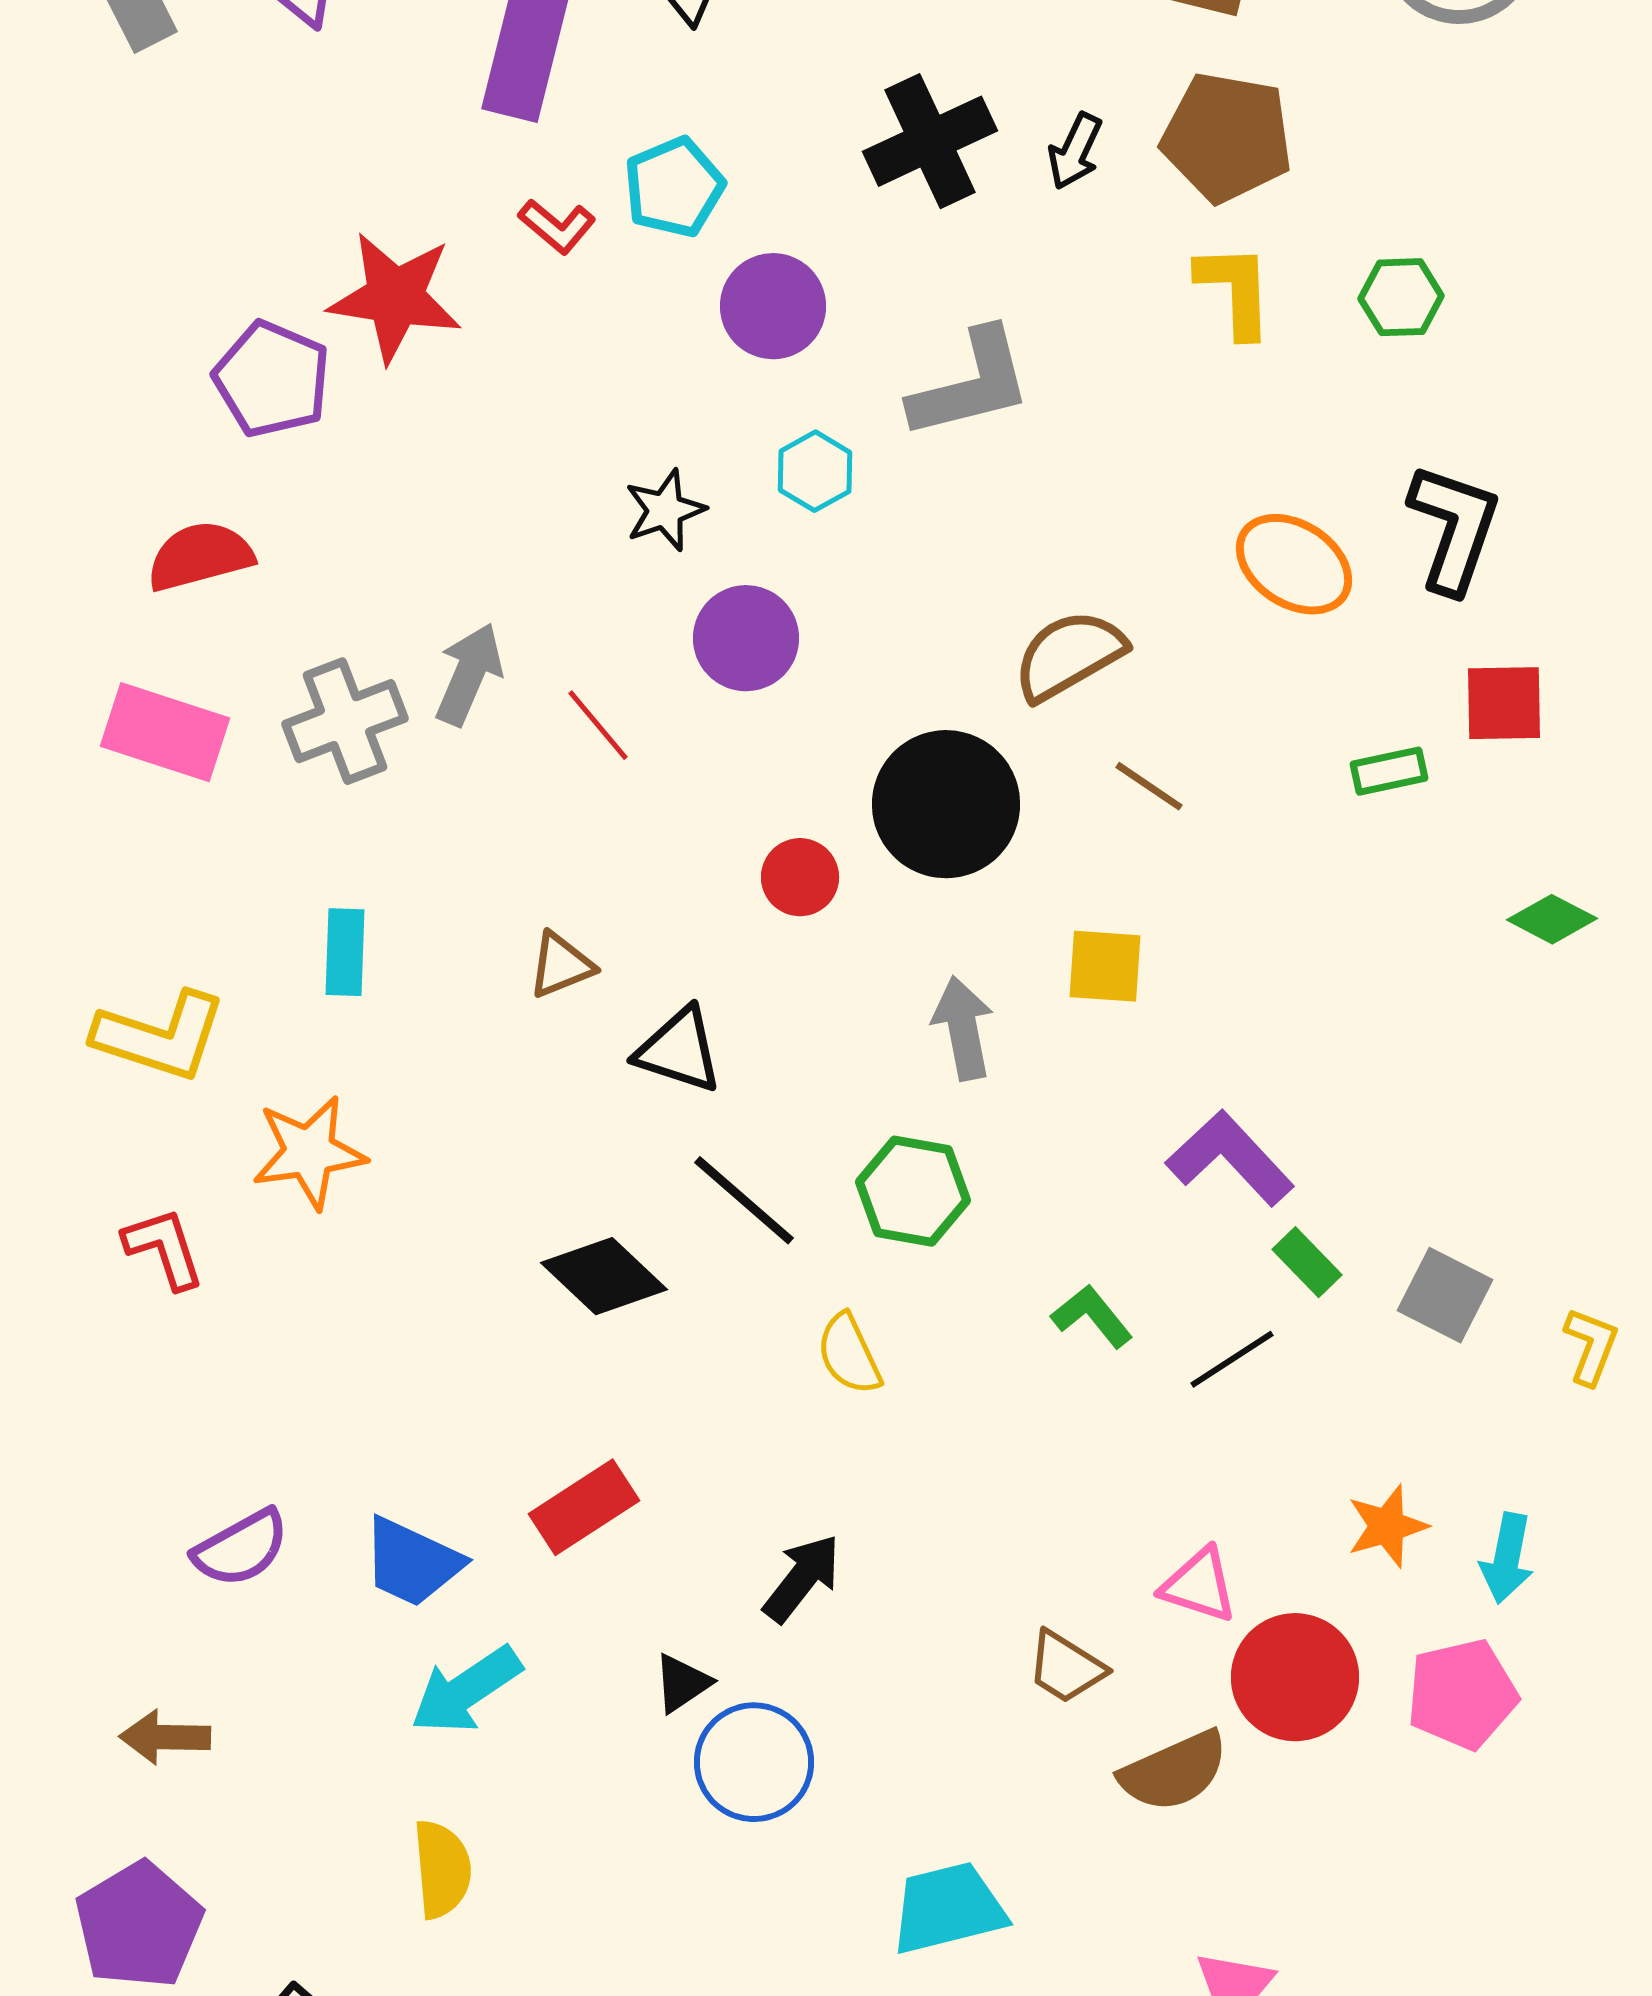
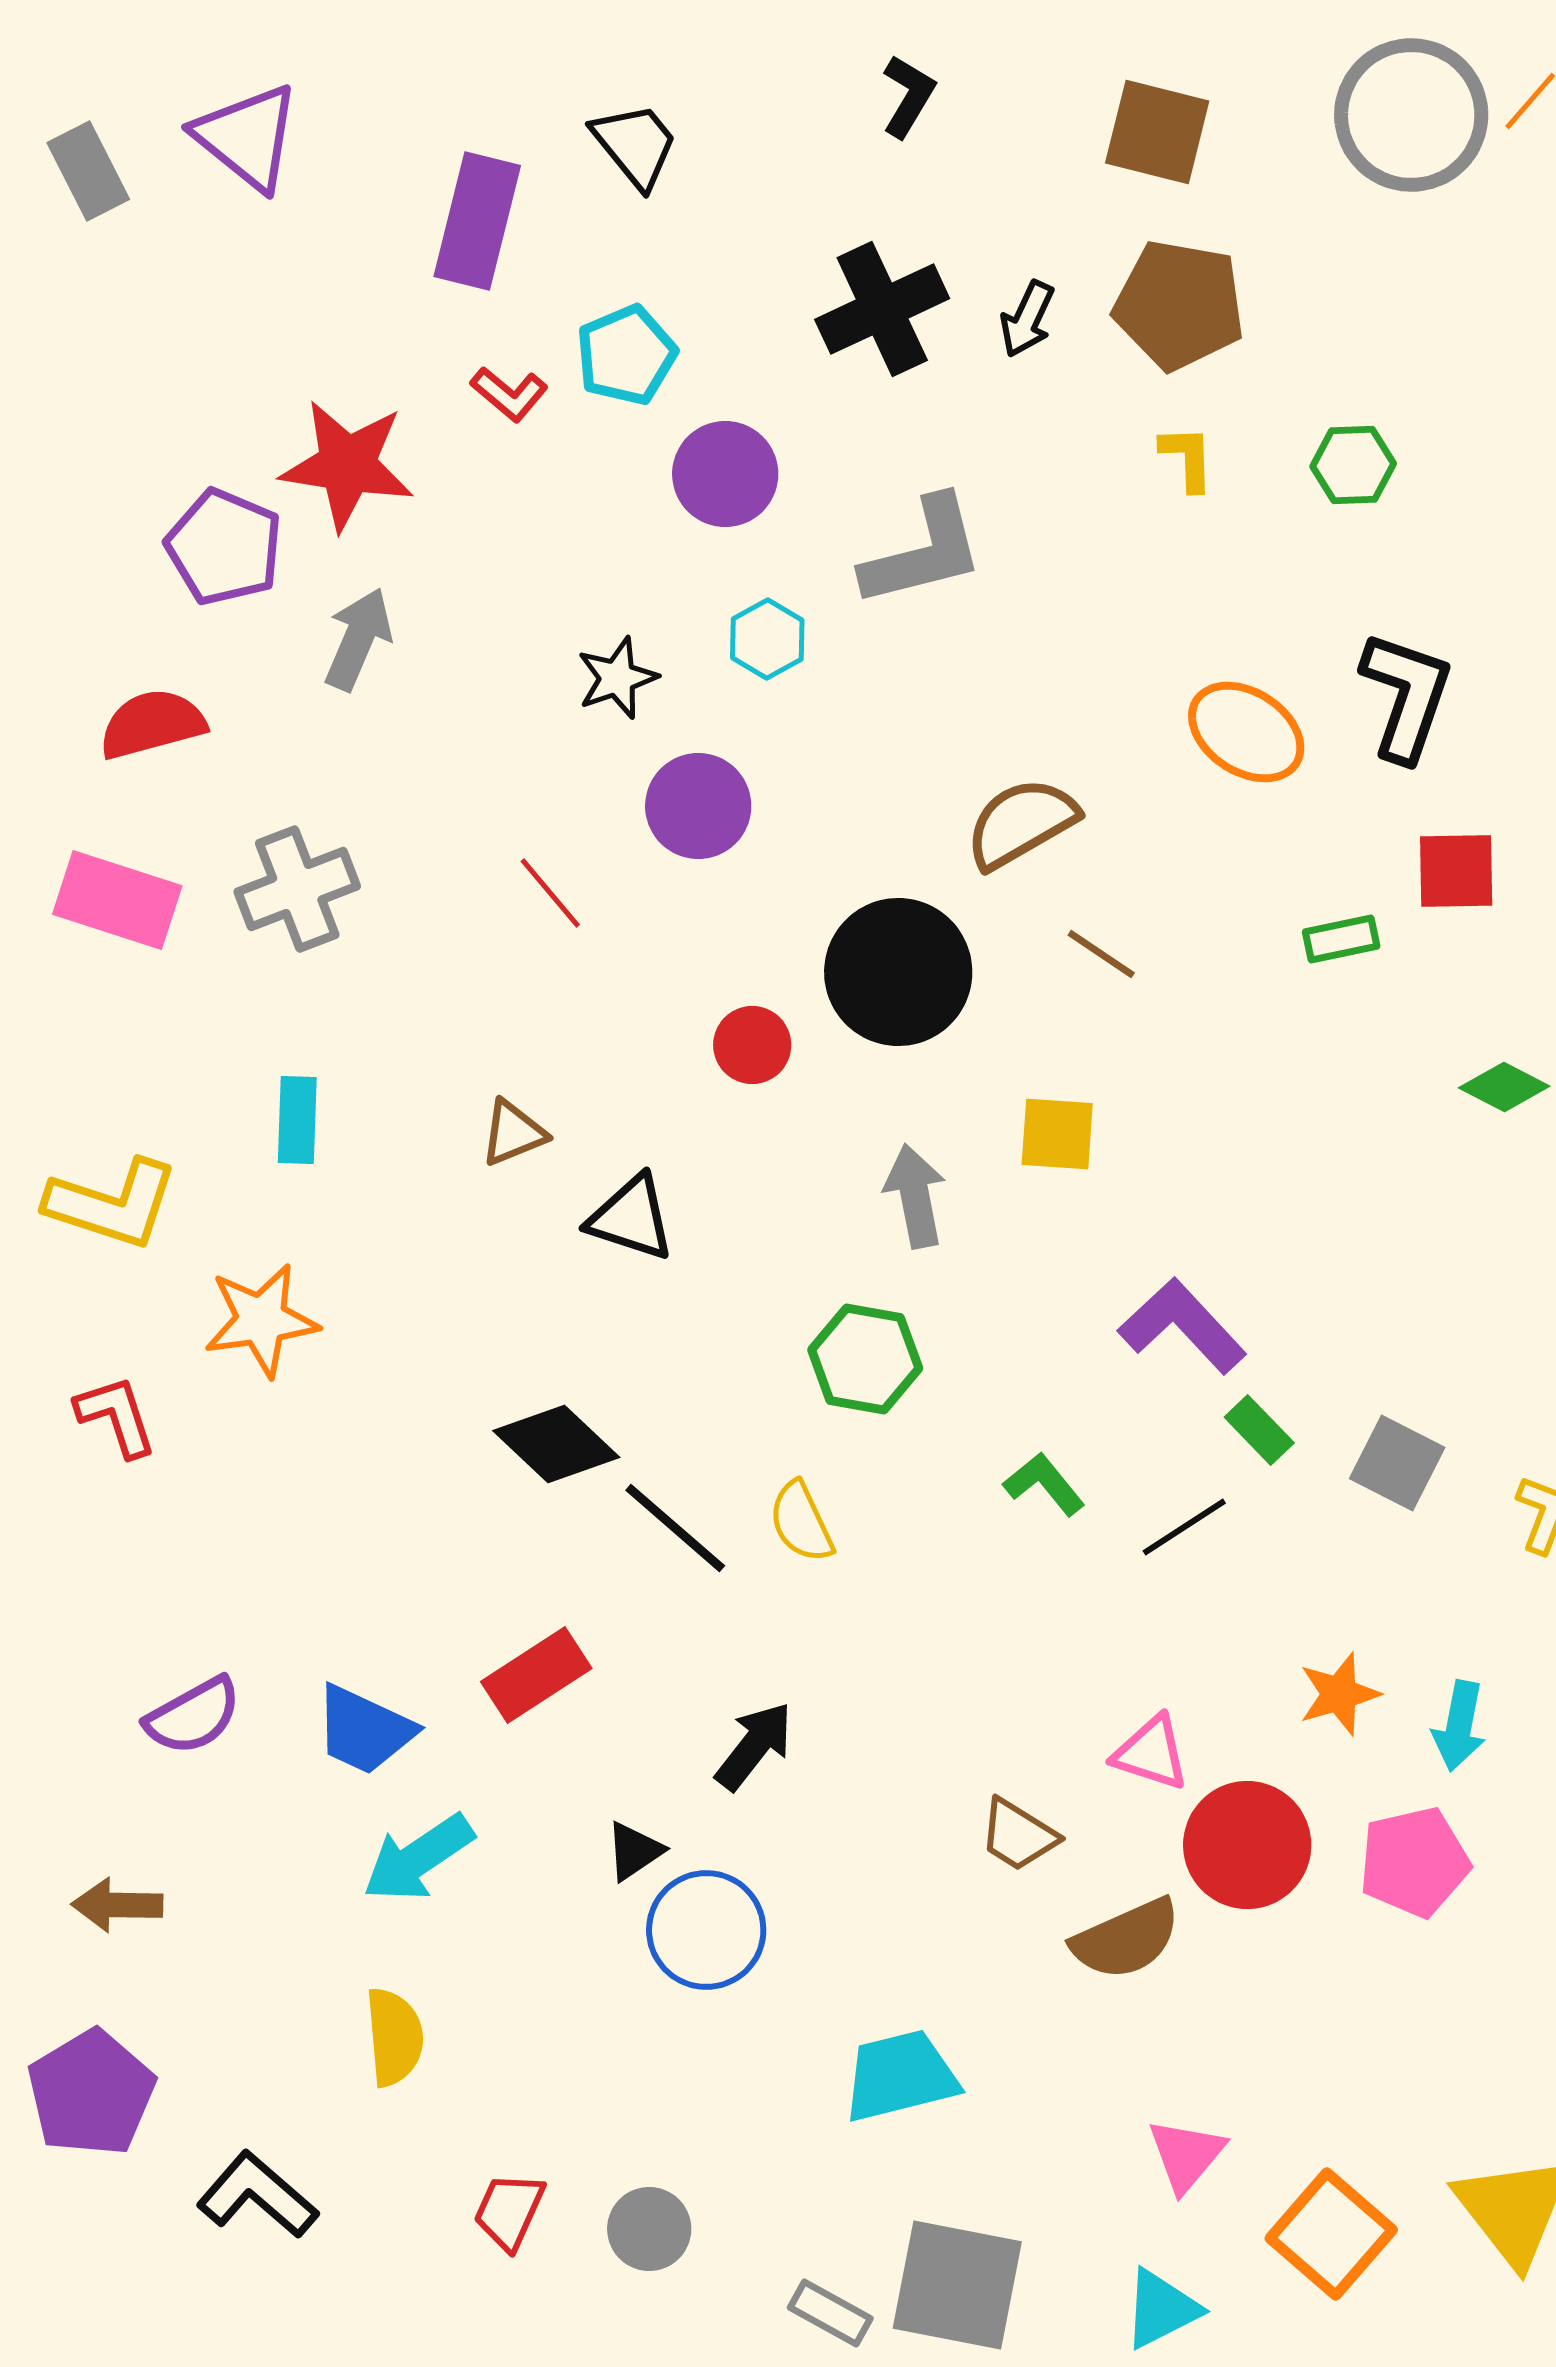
yellow L-shape: (1235, 290) -> (1187, 458), size x0.7
gray arrow: (469, 674) -> (358, 639), moved
black line: (744, 1200) -> (675, 1528), moved

